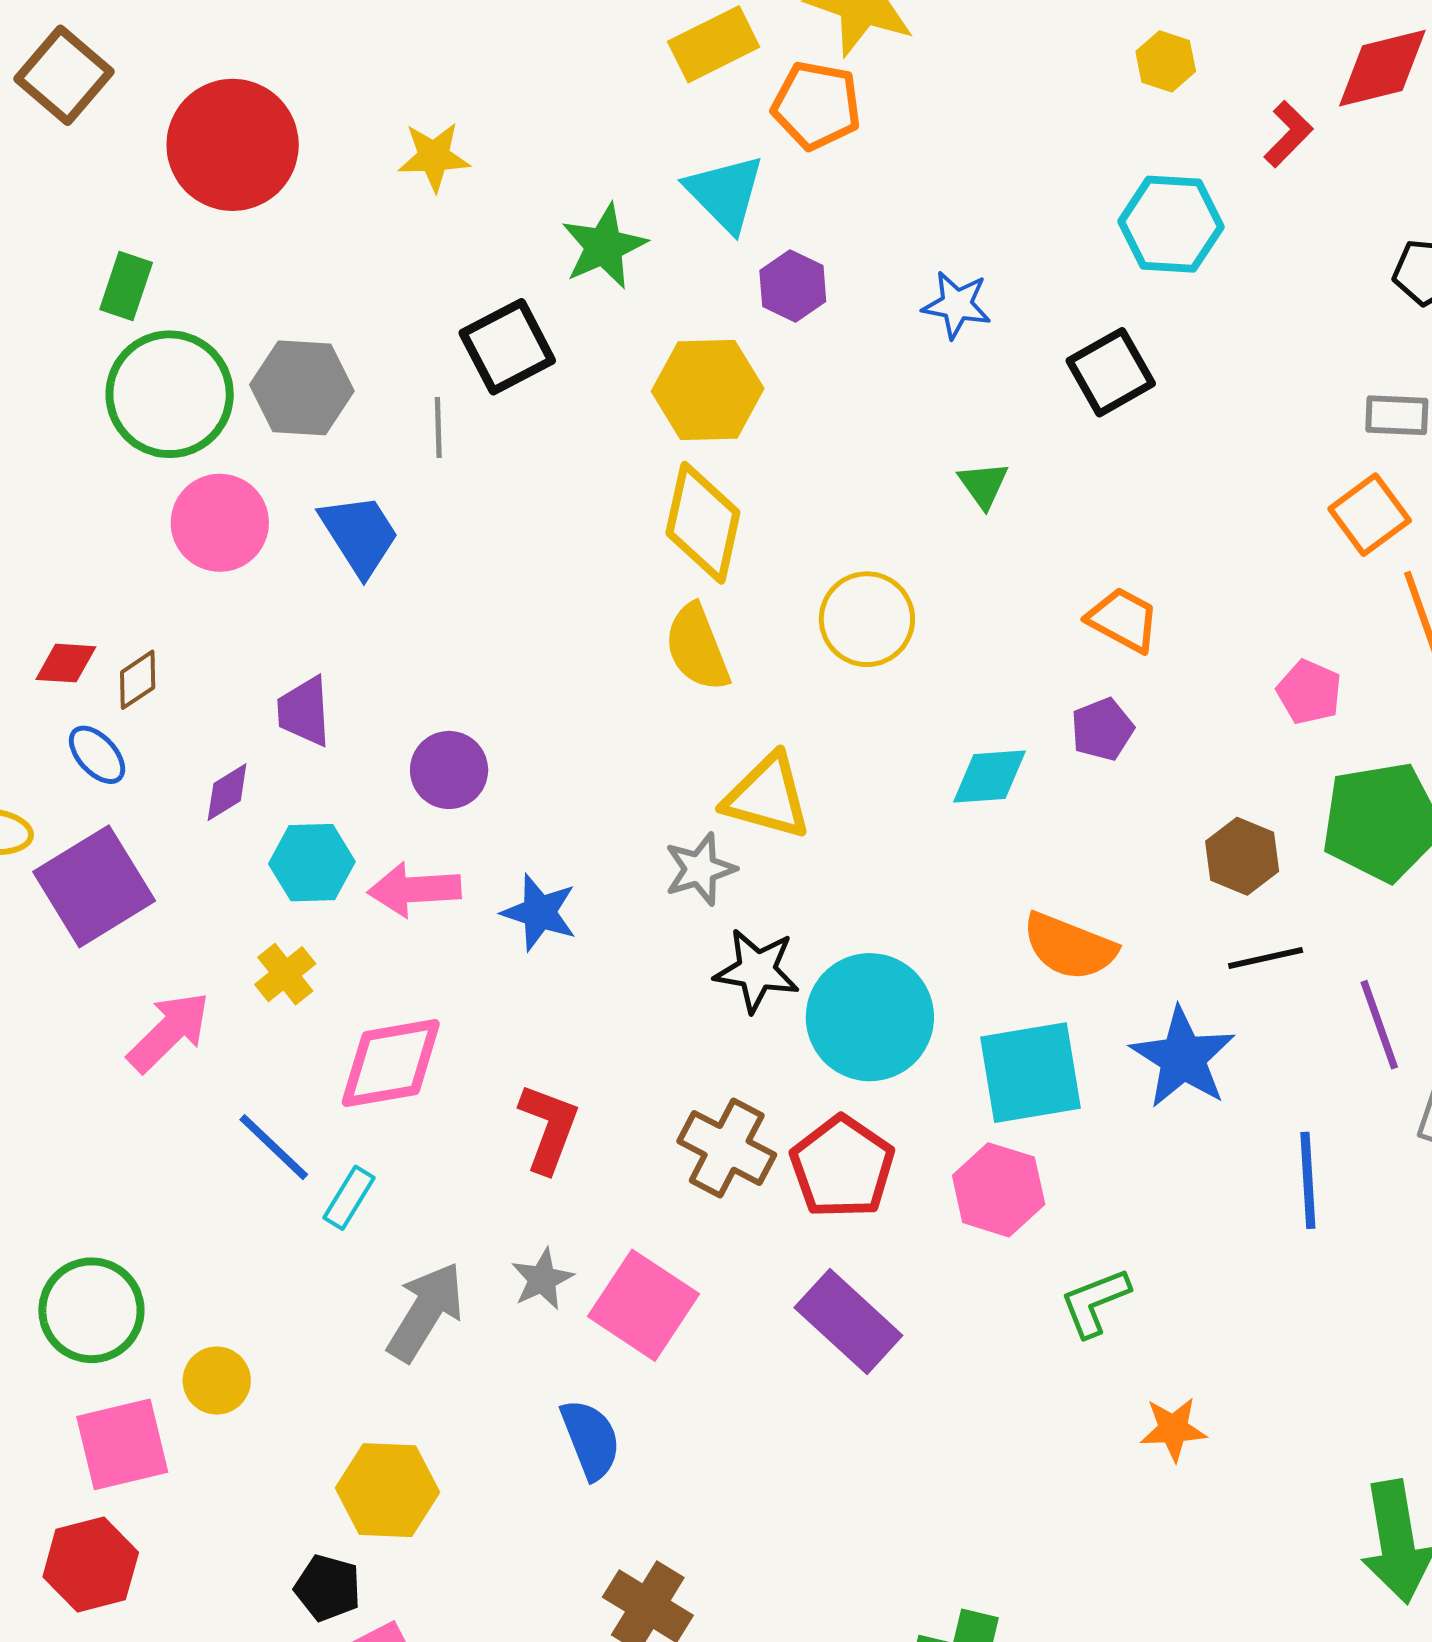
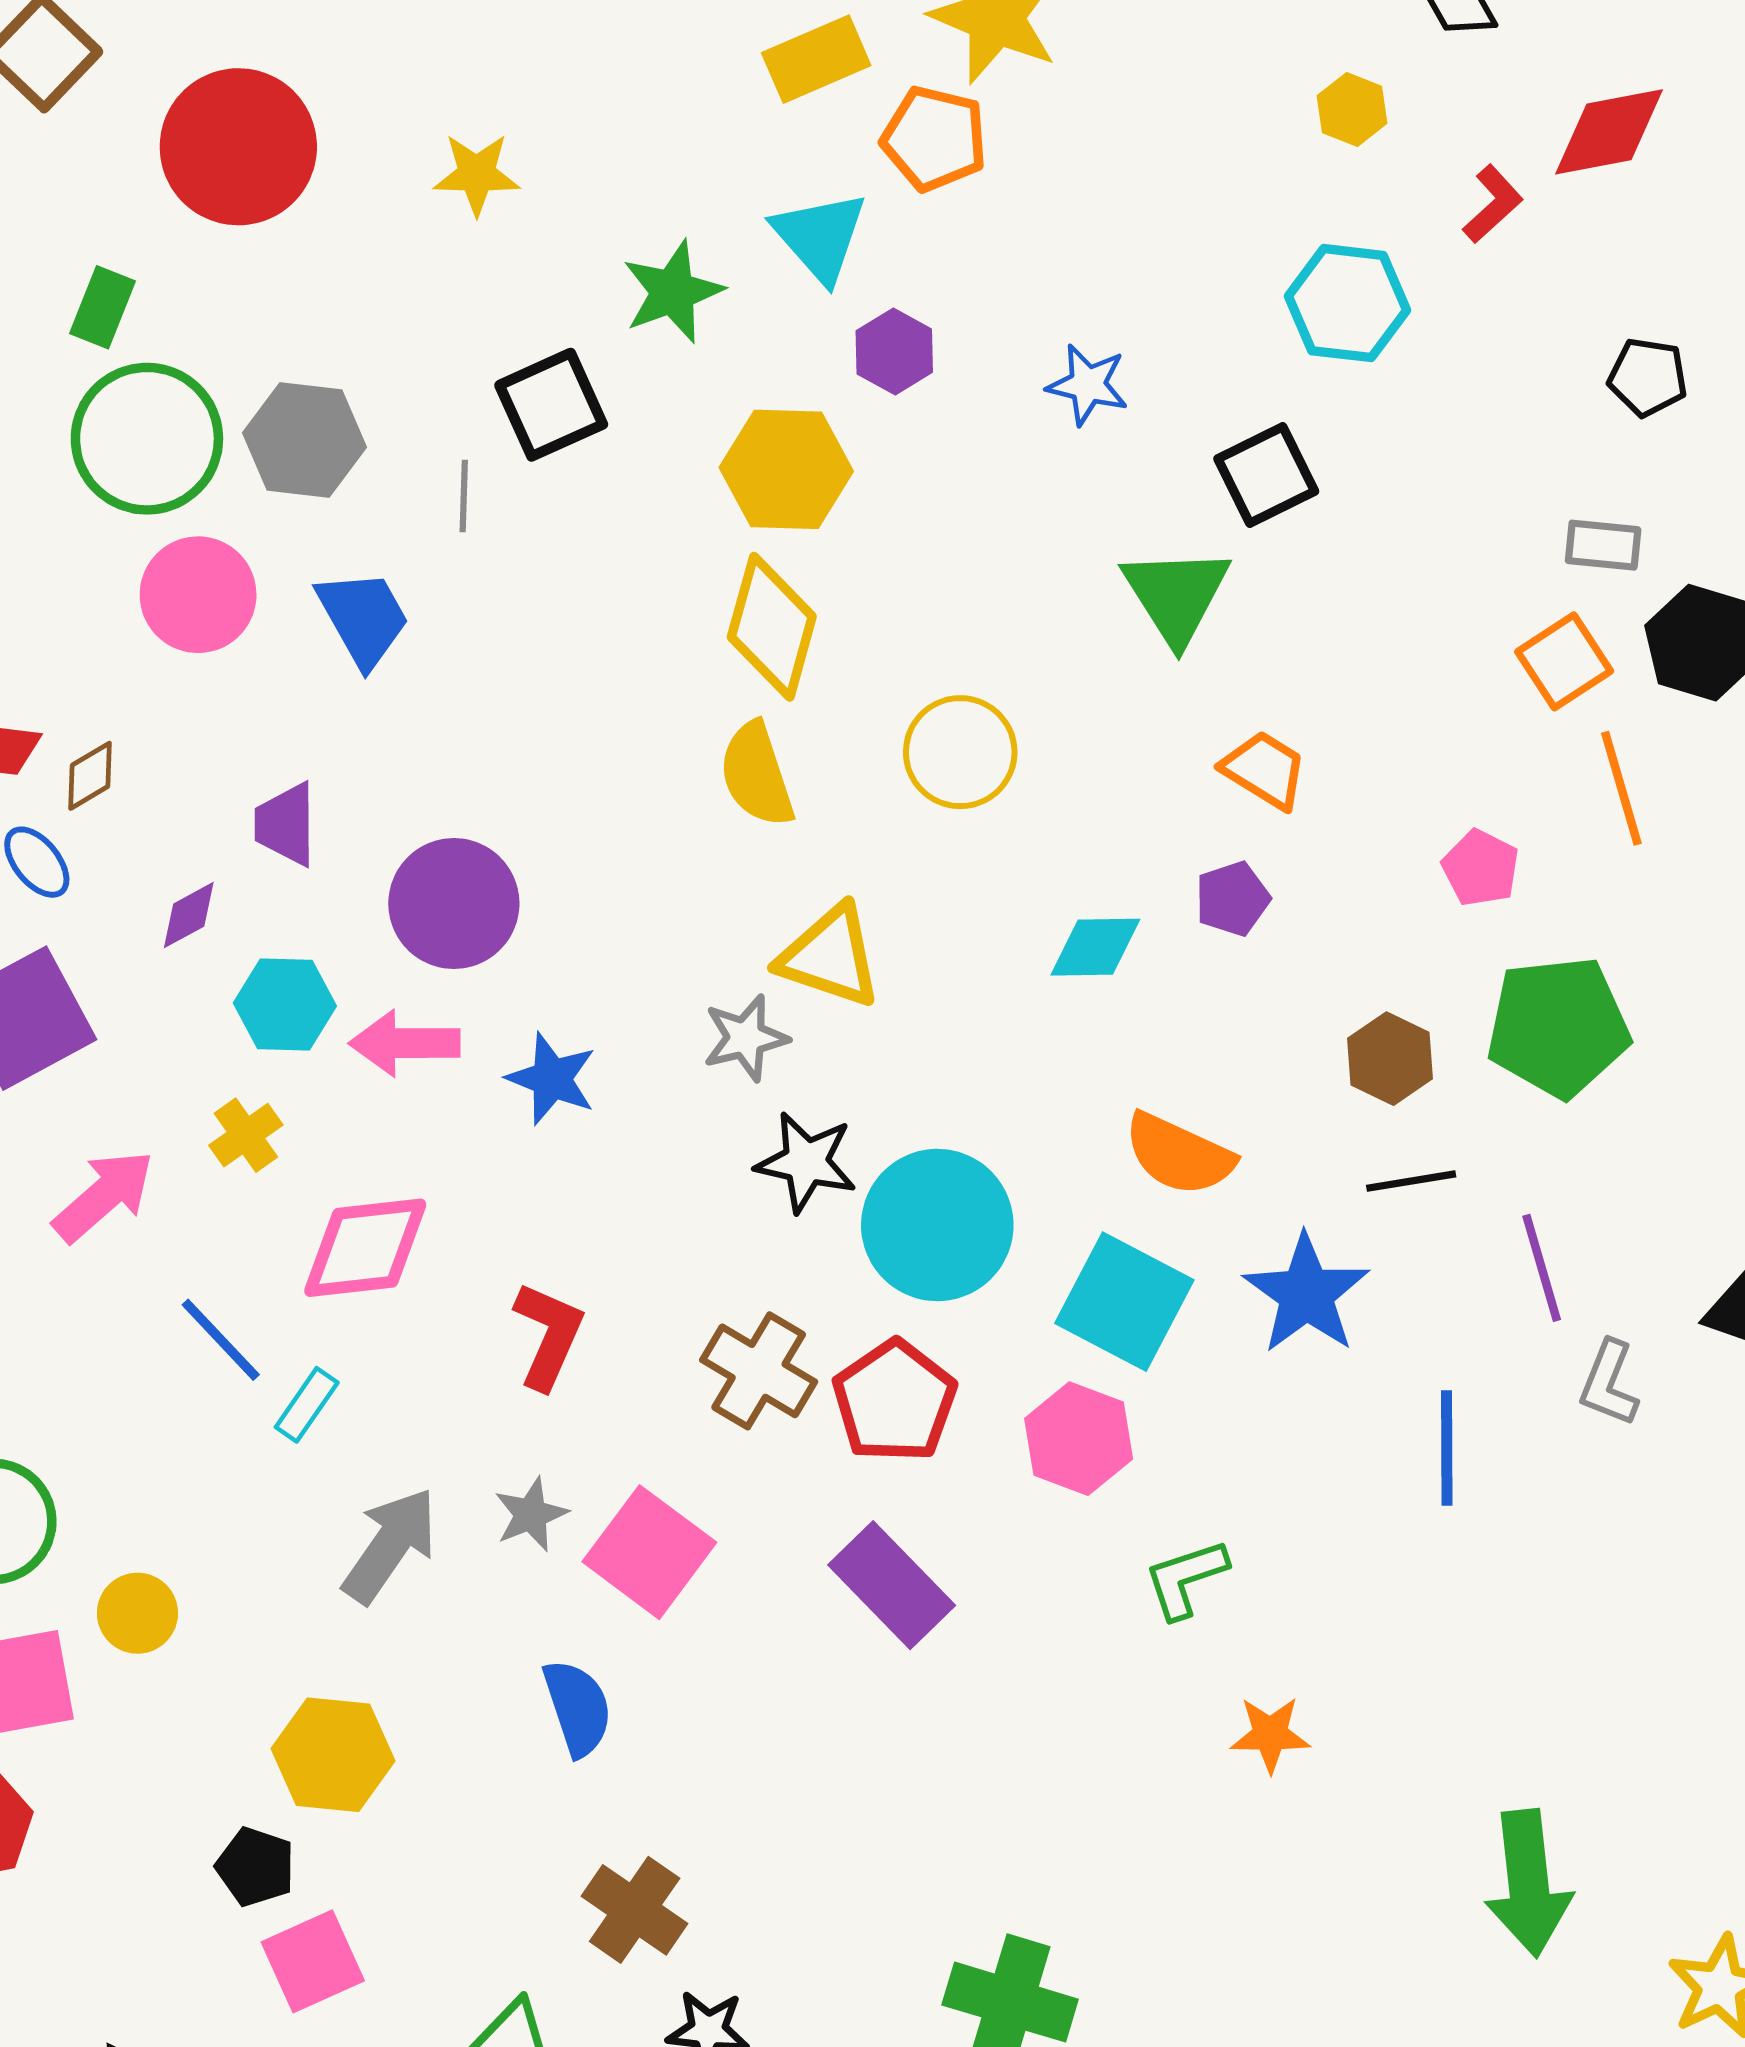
green triangle: (983, 485) -> (1176, 595), moved, size x1.8
purple circle: (449, 770) -> (454, 904), size x1.4
cyan square: (1031, 1073) -> (1124, 1302), turned 34

